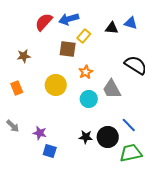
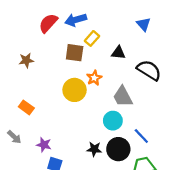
blue triangle: (131, 23) -> (144, 24), turned 32
black triangle: (112, 28) -> (118, 53), moved
yellow circle: (56, 85) -> (75, 90), moved
orange rectangle: (17, 88) -> (26, 107), moved, turned -32
cyan circle: (89, 99) -> (113, 121), moved

